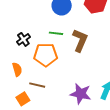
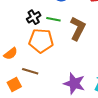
black cross: (23, 39) -> (34, 17), moved
orange semicircle: (17, 69) -> (11, 54), turned 64

